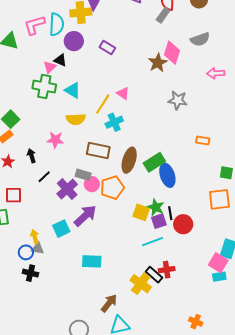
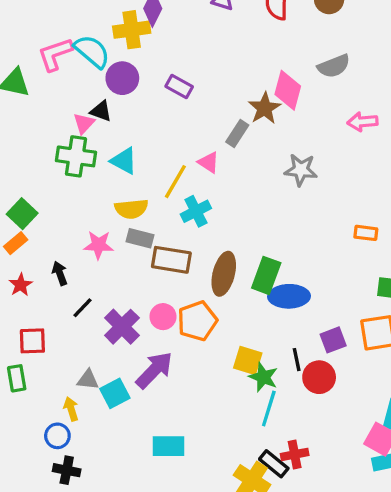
gray rectangle: (163, 15) -> (237, 134), moved
cyan semicircle: (56, 24) -> (92, 51), turned -50
orange rectangle: (203, 140) -> (366, 233), moved
green rectangle: (154, 162) -> (266, 275), turned -35
gray rectangle: (83, 175) -> (140, 238), moved
blue ellipse: (167, 175) -> (289, 296), turned -70
green star: (156, 207) -> (263, 377), moved
purple square: (159, 221) -> (333, 340), moved
cyan line: (152, 242) -> (269, 409), turned -50
gray triangle: (38, 248) -> (88, 380), moved

